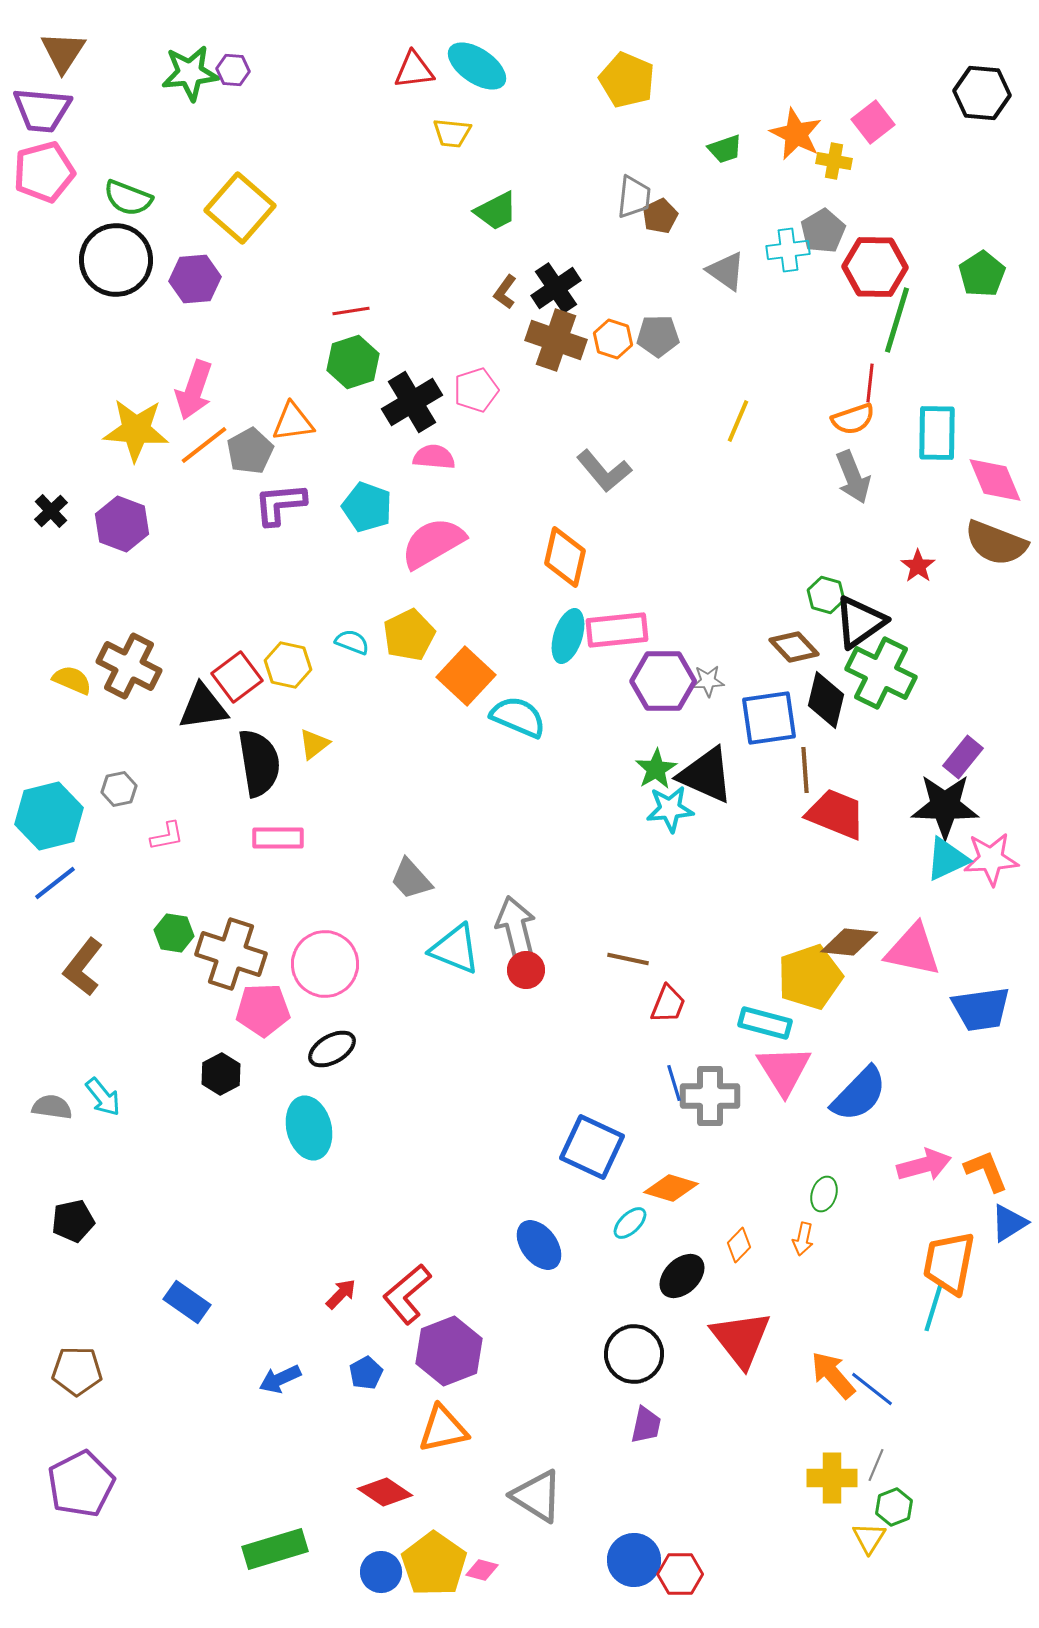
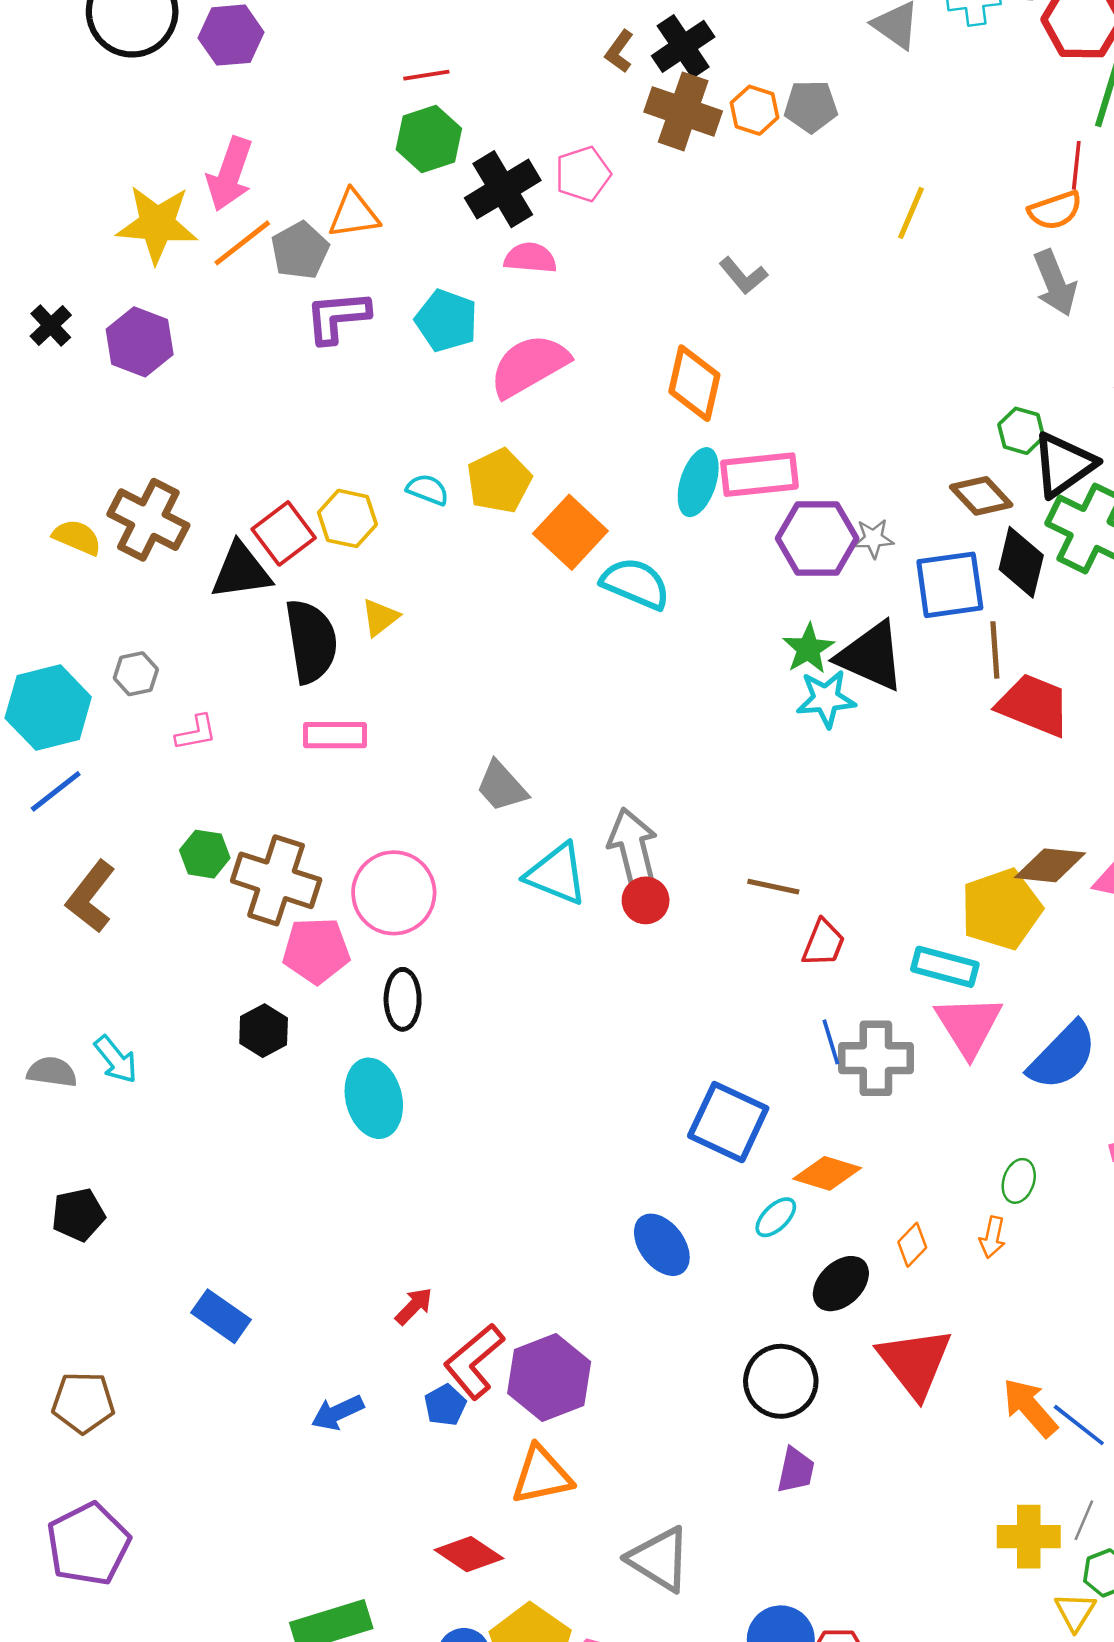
gray L-shape: (604, 471) -> (743, 275), size x0.7
black ellipse: (332, 1049) -> (403, 999), turned -60
red L-shape: (407, 1294) -> (474, 1361), moved

